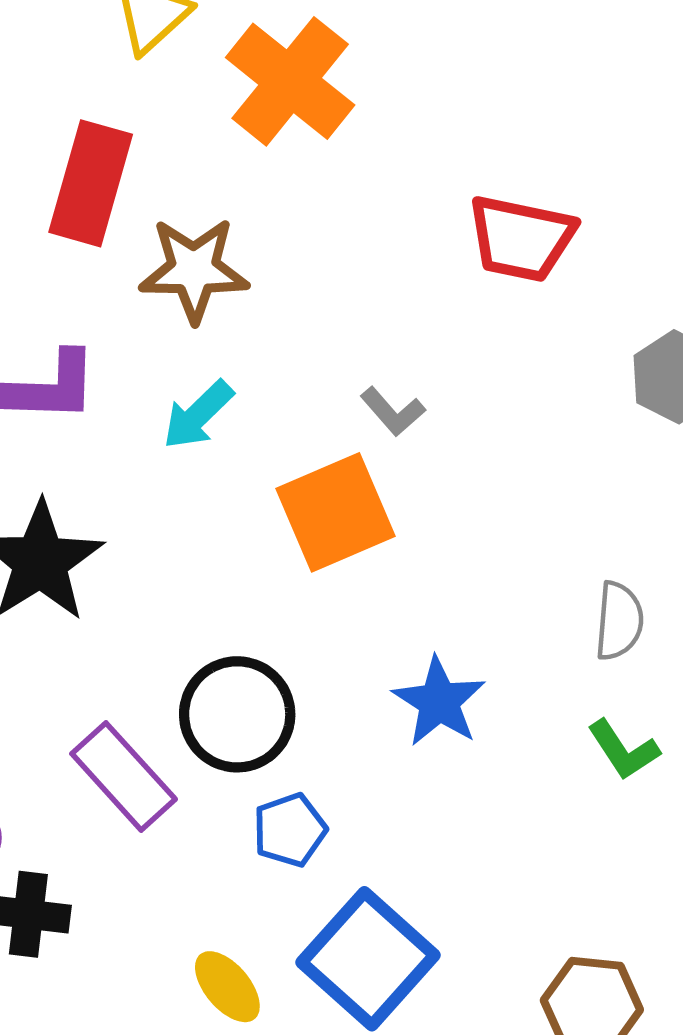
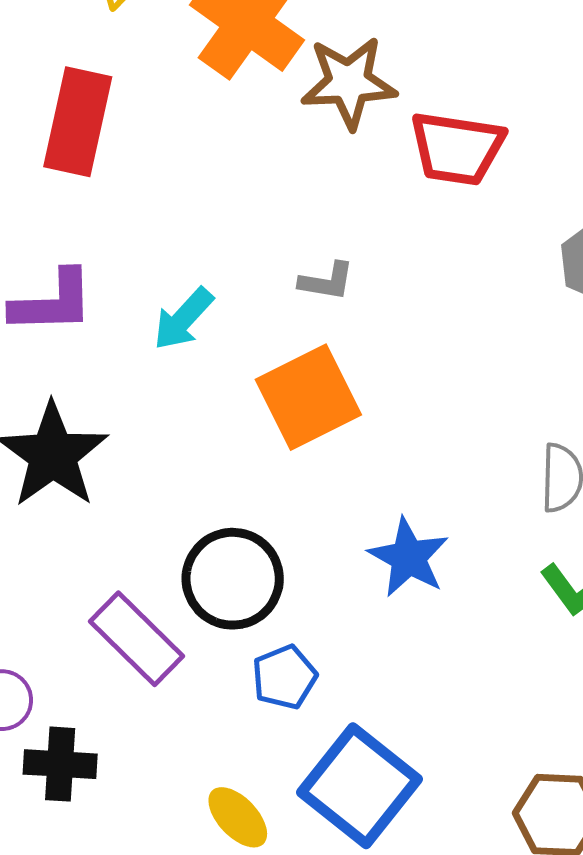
brown star: (194, 270) -> (349, 83), moved
gray L-shape: (393, 411) -> (327, 281), moved, turned -36

